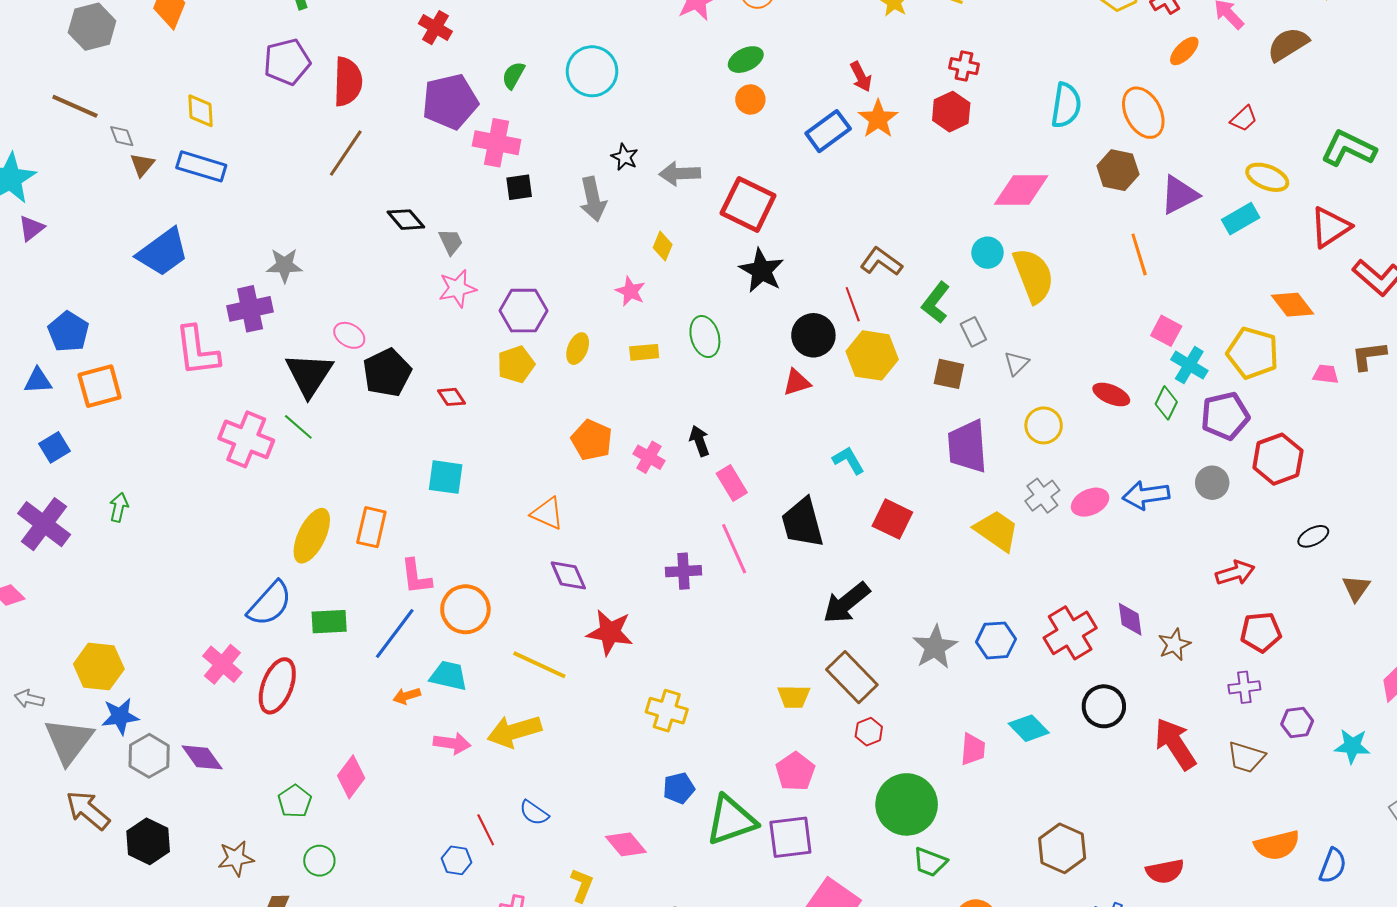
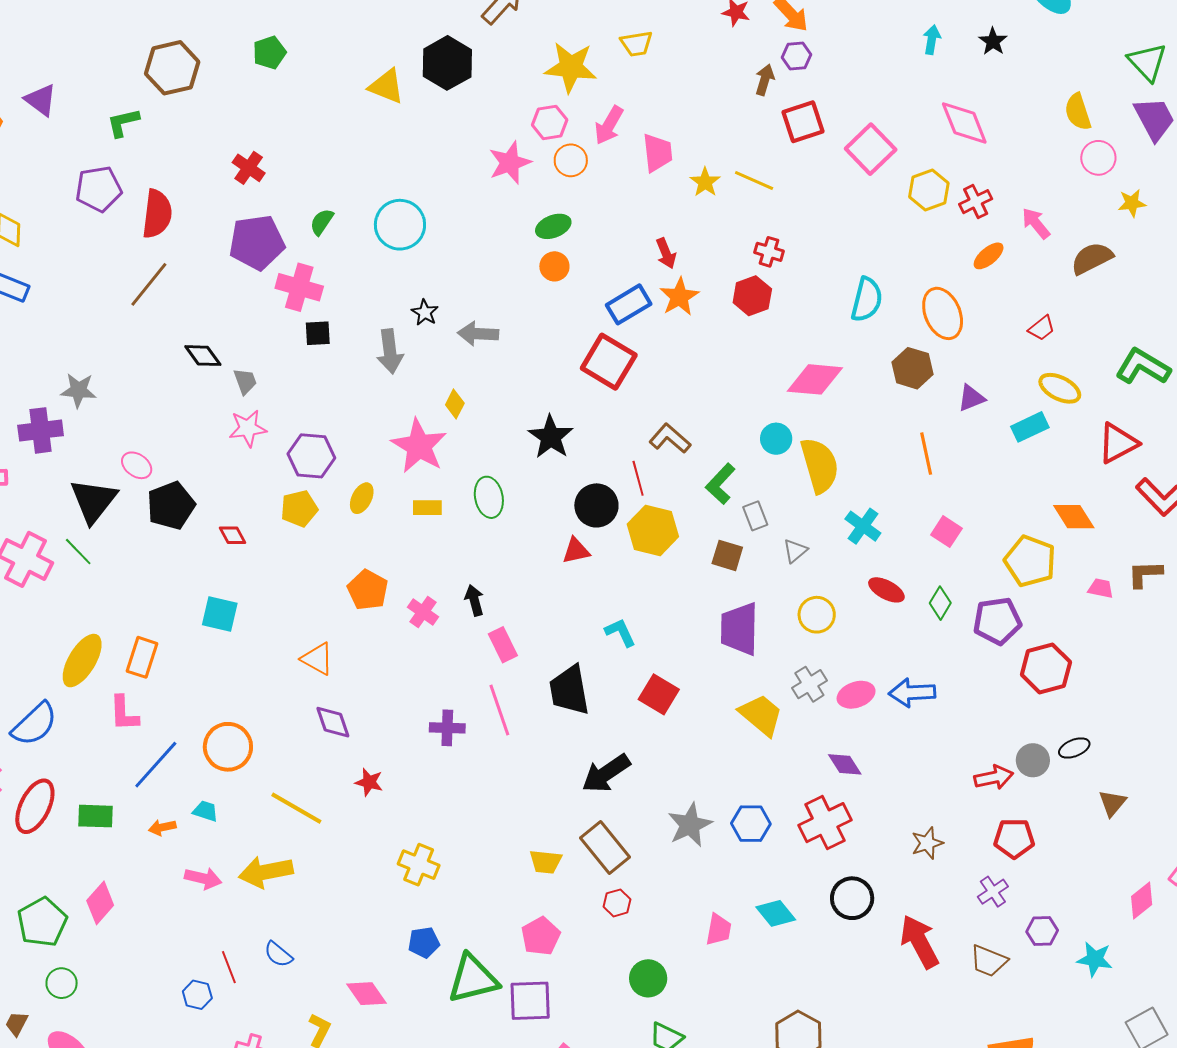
purple triangle: (1179, 195) -> (971, 398), size x0.7
red square: (748, 204) -> (609, 362), moved
pink star: (630, 291) -> (419, 446), size x1.8
cyan cross: (1189, 365) -> (863, 526), moved
gray circle: (1212, 483) -> (1033, 760), moved
pink L-shape: (416, 577) -> (124, 713), moved
purple diamond: (1130, 619) -> (845, 764), moved, turned -30
green rectangle: (329, 622) -> (96, 816), moved
red star: (610, 632) -> (369, 782), size x0.6
cyan trapezoid: (448, 676) -> (205, 811), size x0.7
purple cross: (1244, 687) -> (993, 892), turned -32
green pentagon: (295, 801) -> (42, 922), size x1.5
green circle: (907, 804) -> (648, 978), size x0.6

